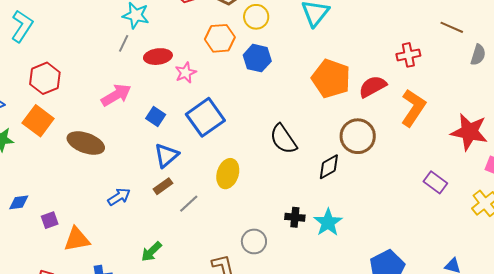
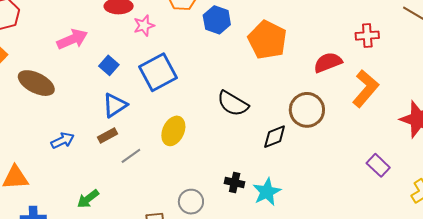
orange pentagon: (331, 78) -> (267, 40), moved
black semicircle: (283, 139) -> (233, 104), turned -32

